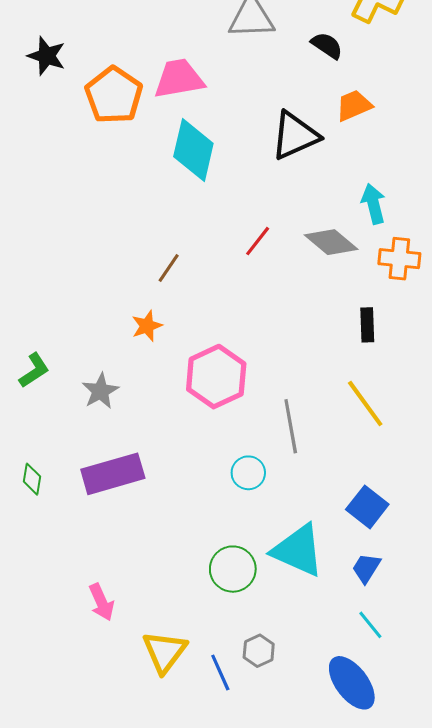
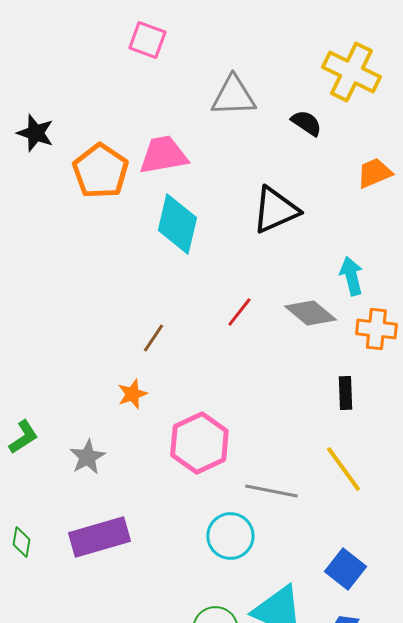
orange trapezoid: (354, 106) -> (374, 173), moved
gray line: (291, 426) -> (271, 491), turned -69
cyan circle: (248, 473) -> (230, 536), size x1.4

